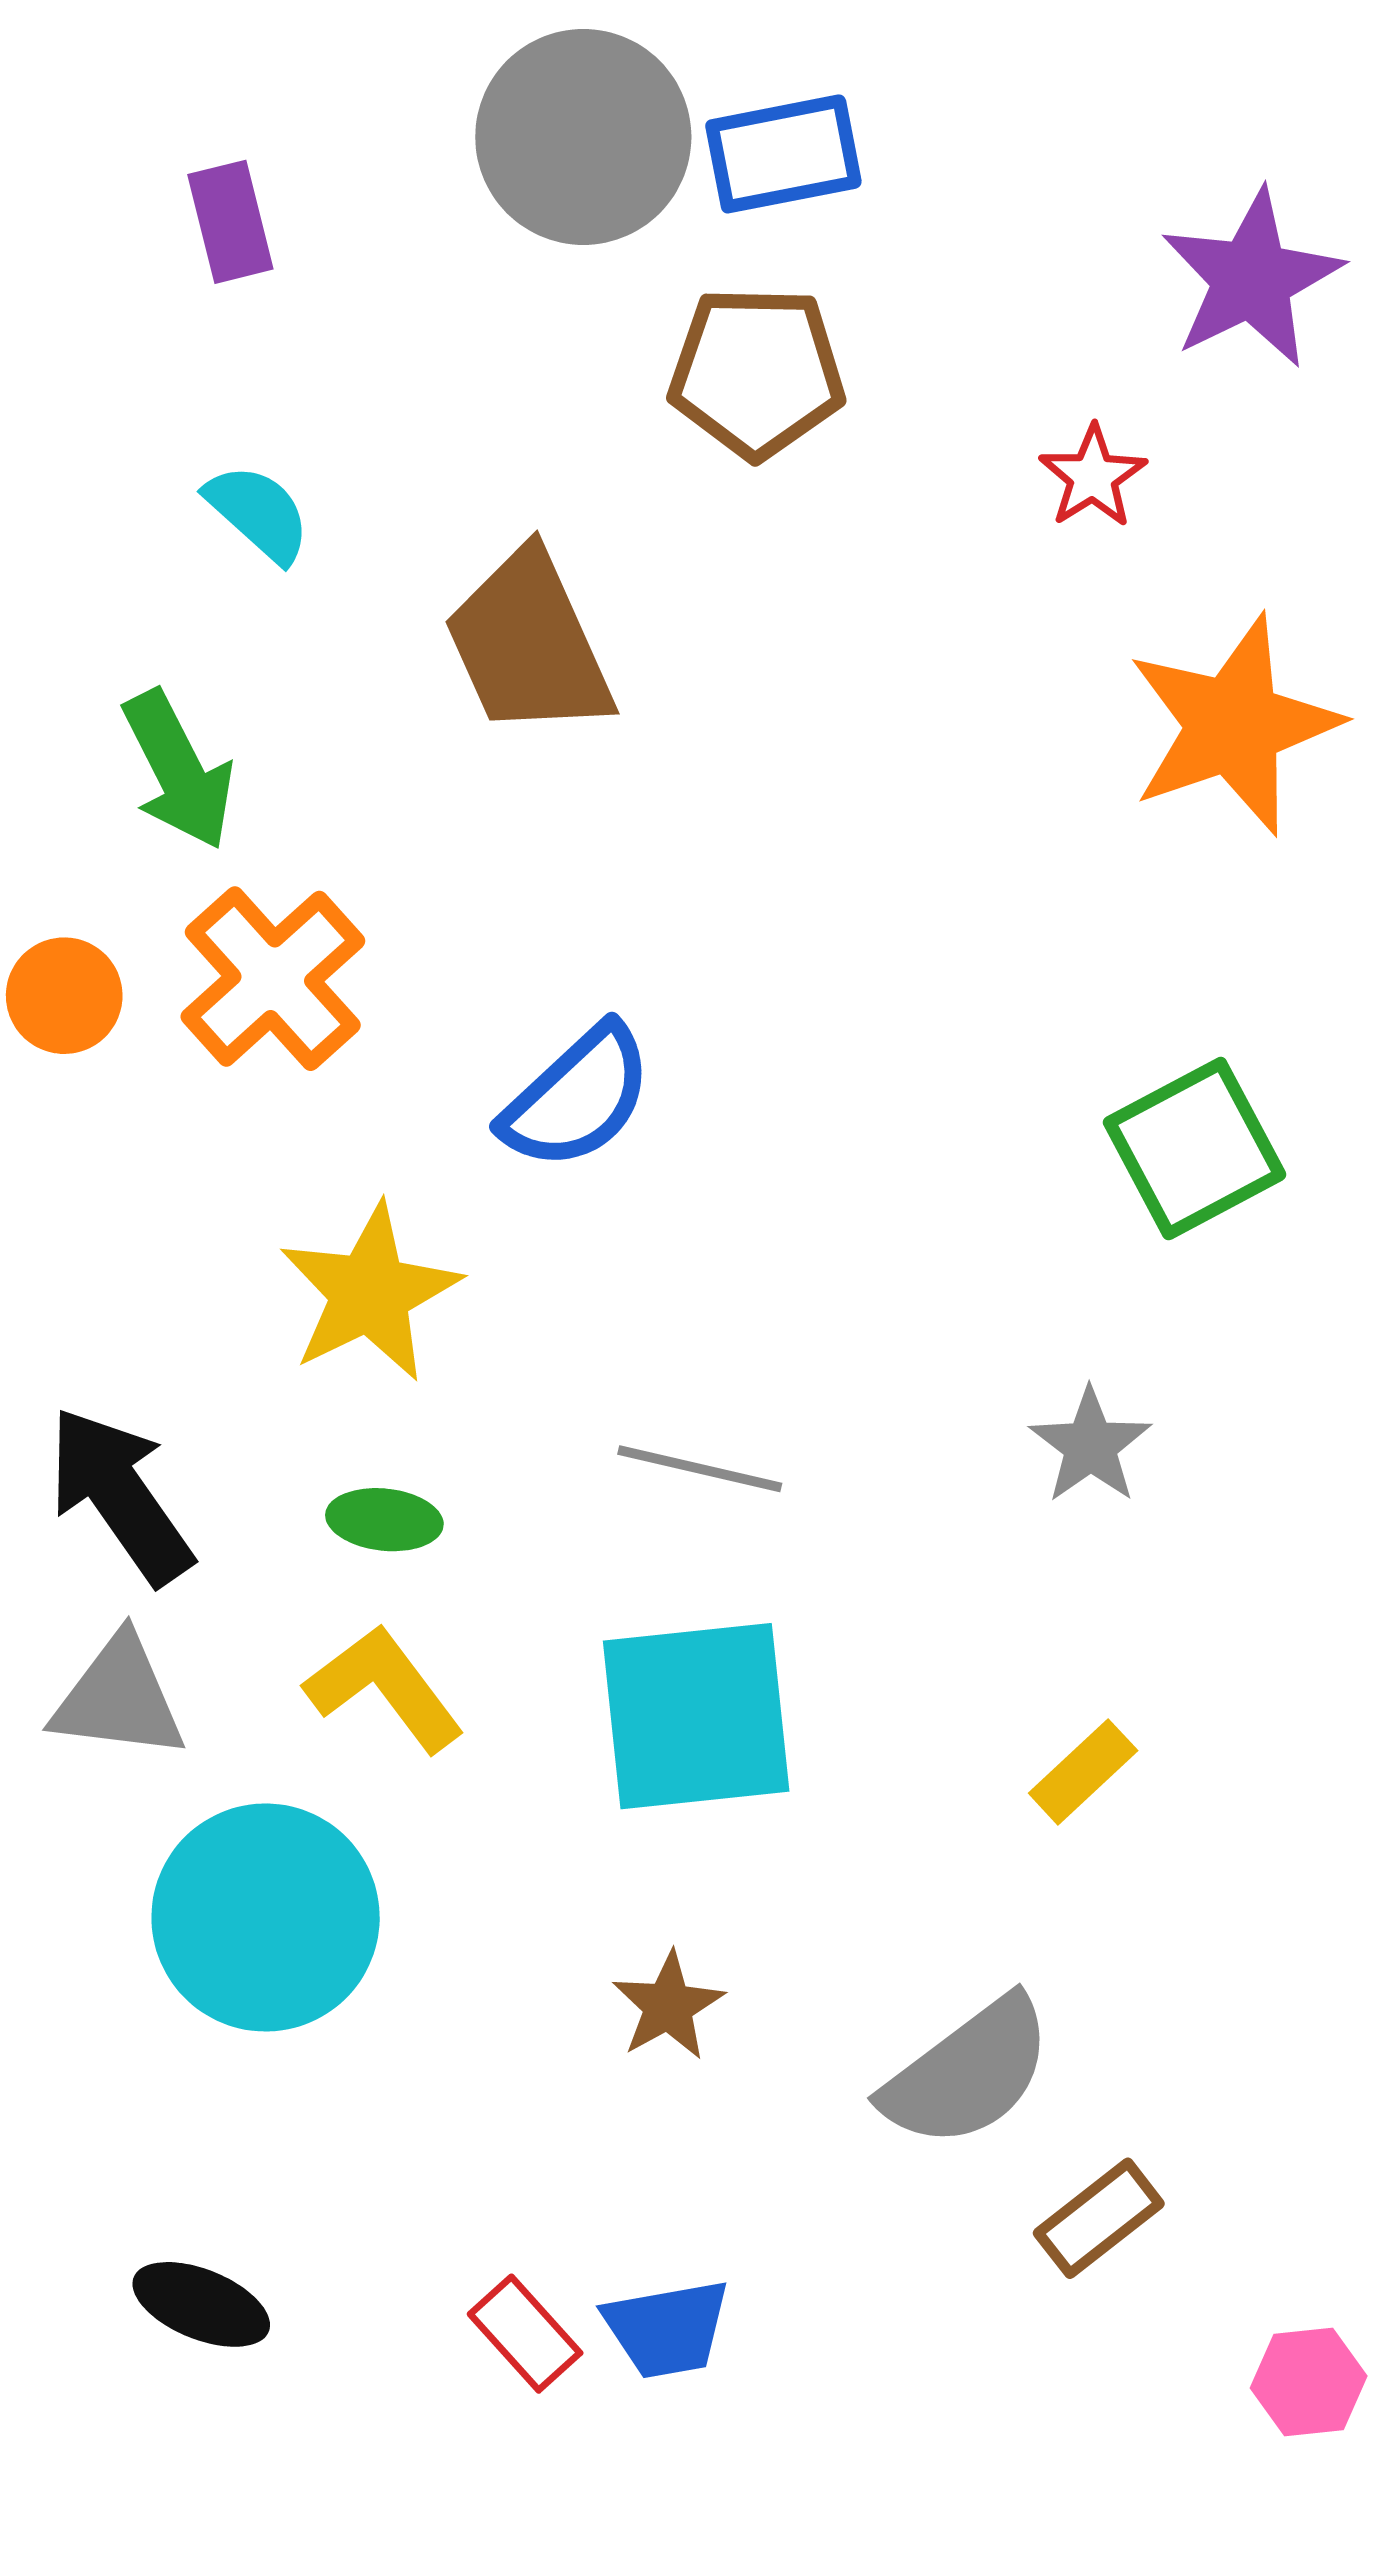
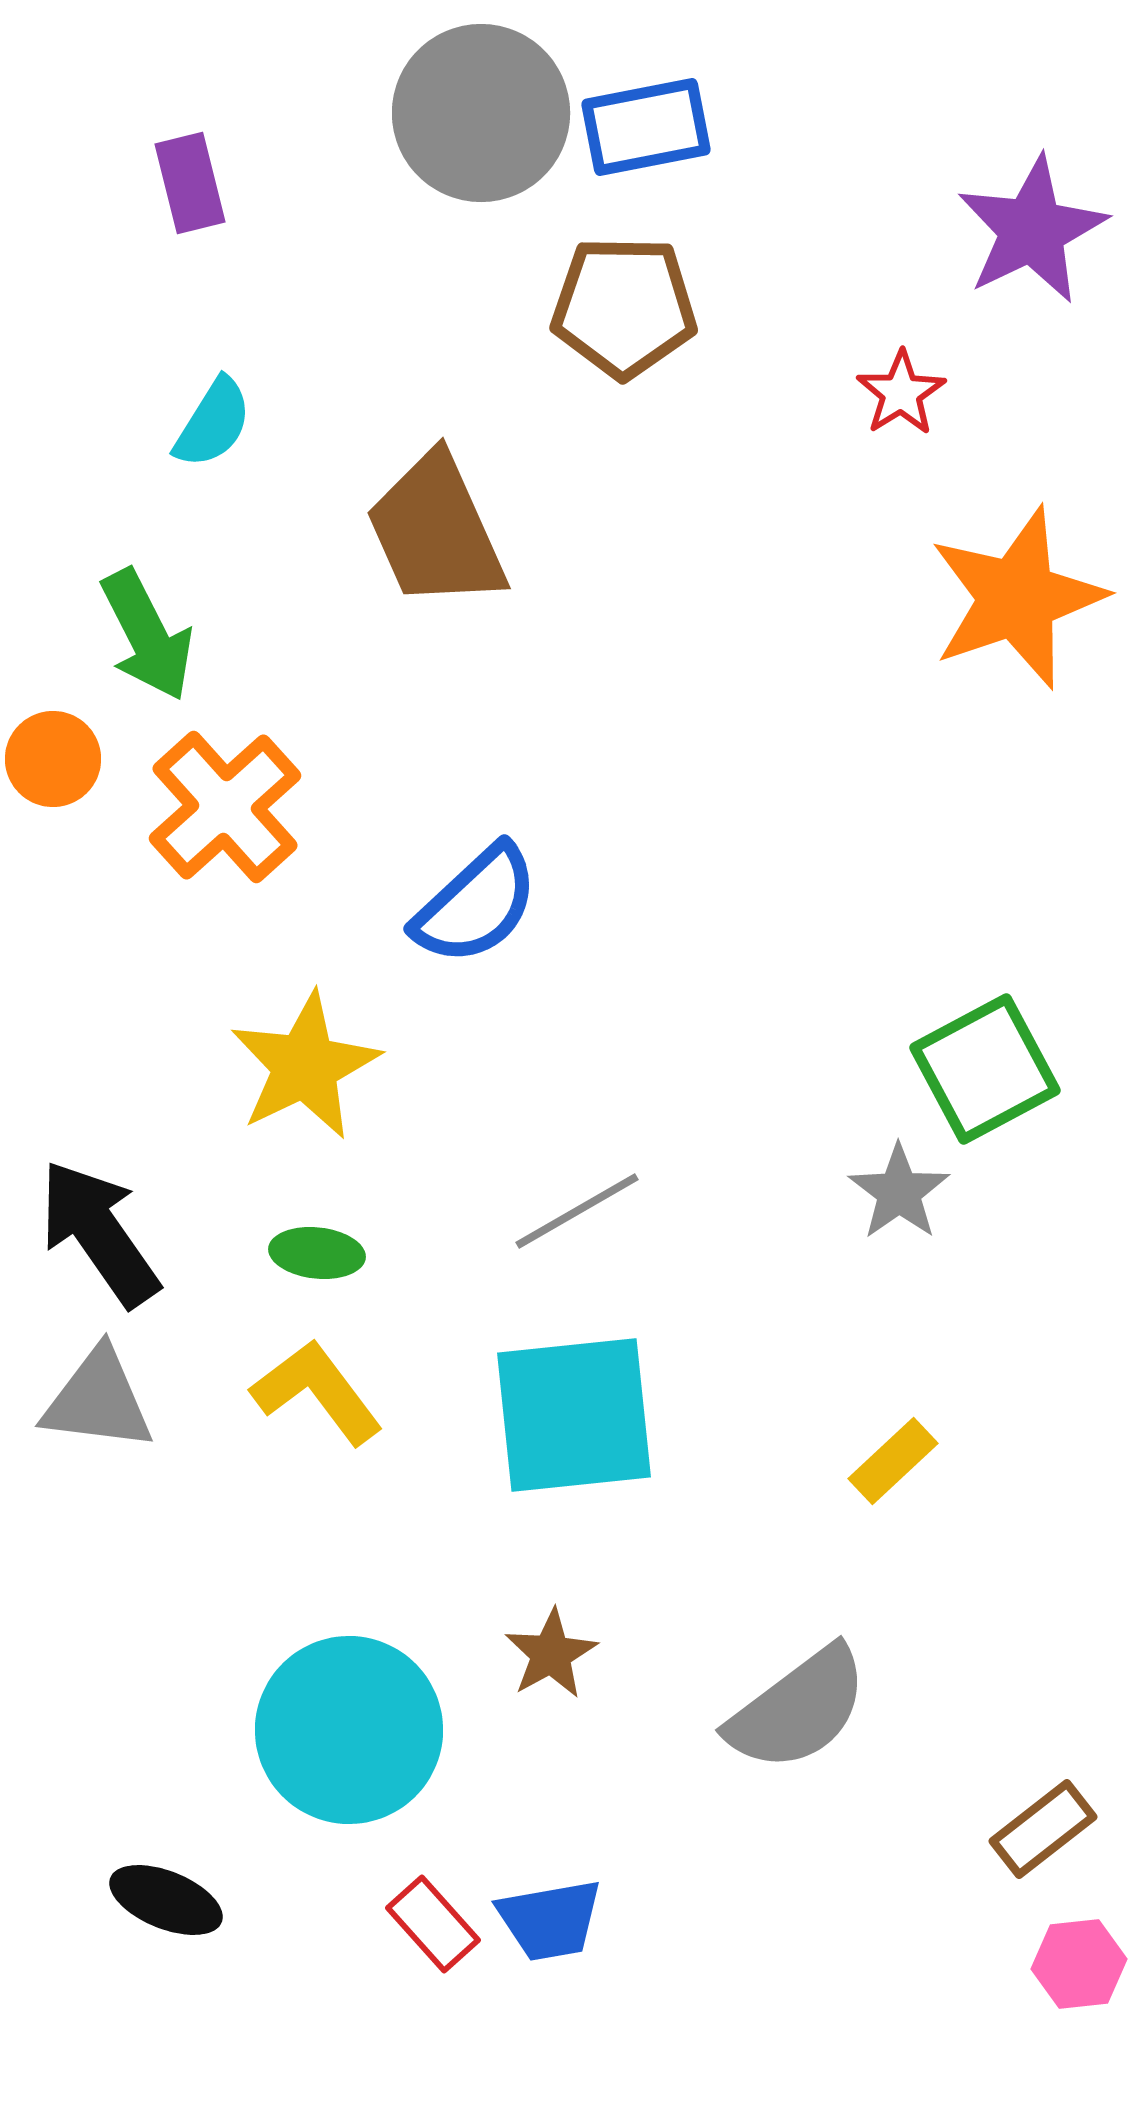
cyan semicircle: (258, 513) -> (213, 423), turned 80
orange circle: (64, 996) -> (53, 759), moved
green square: (1195, 1149) -> (985, 1069), moved
gray line: (700, 1469) -> (577, 1211), turned -43
cyan circle: (266, 1917) -> (349, 1730), moved
brown rectangle: (1099, 2218) -> (1043, 1829), moved

